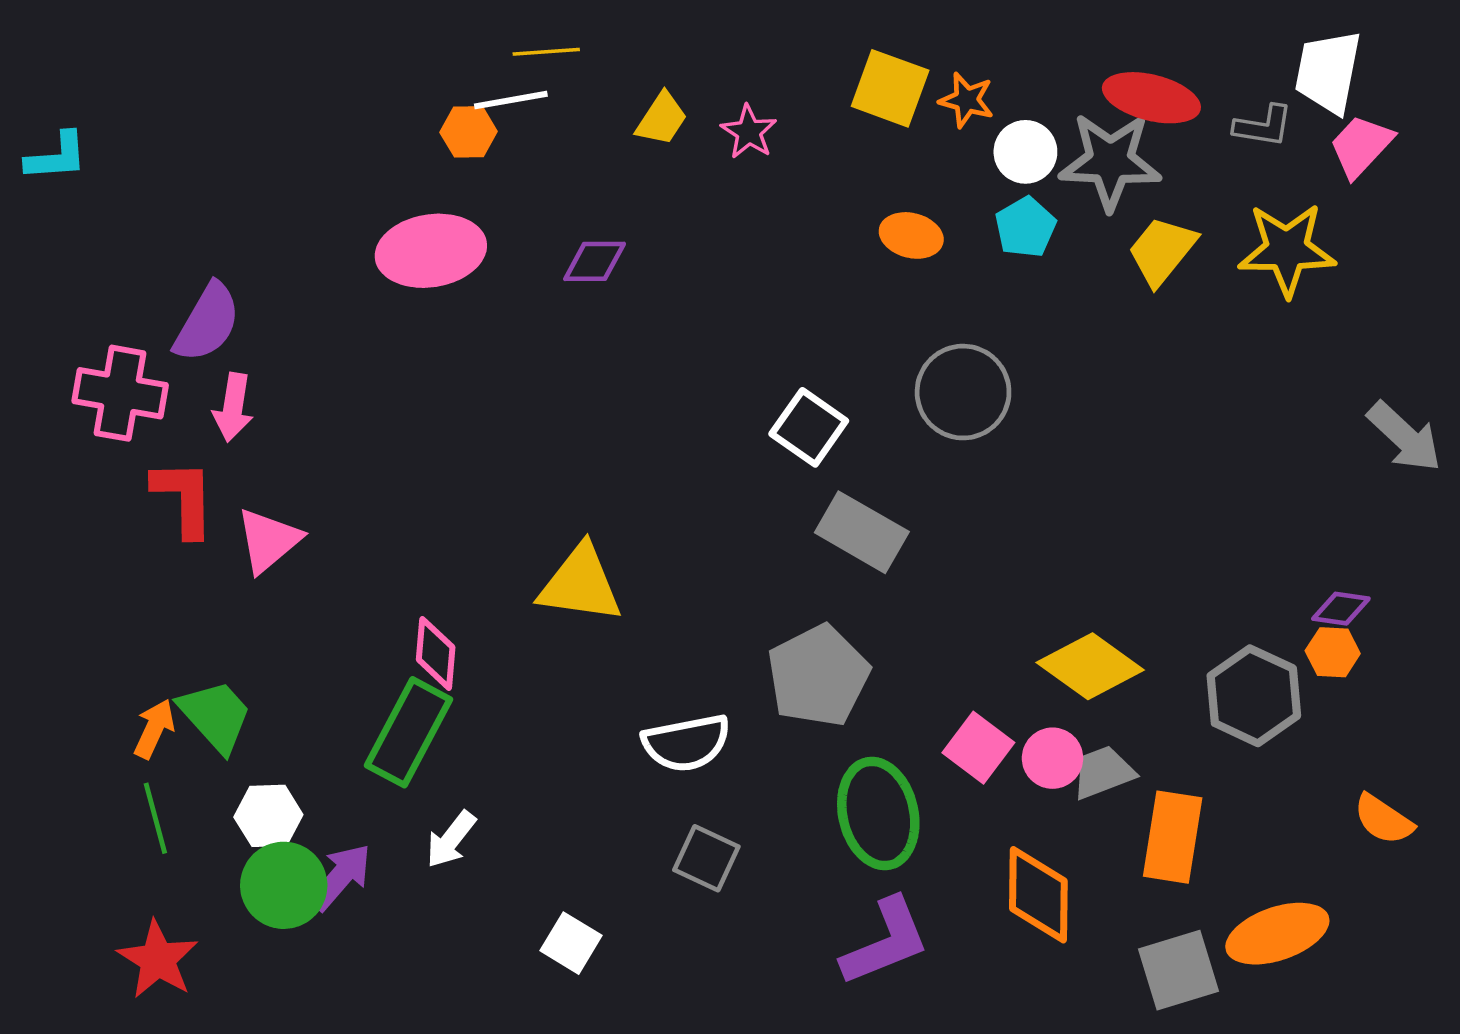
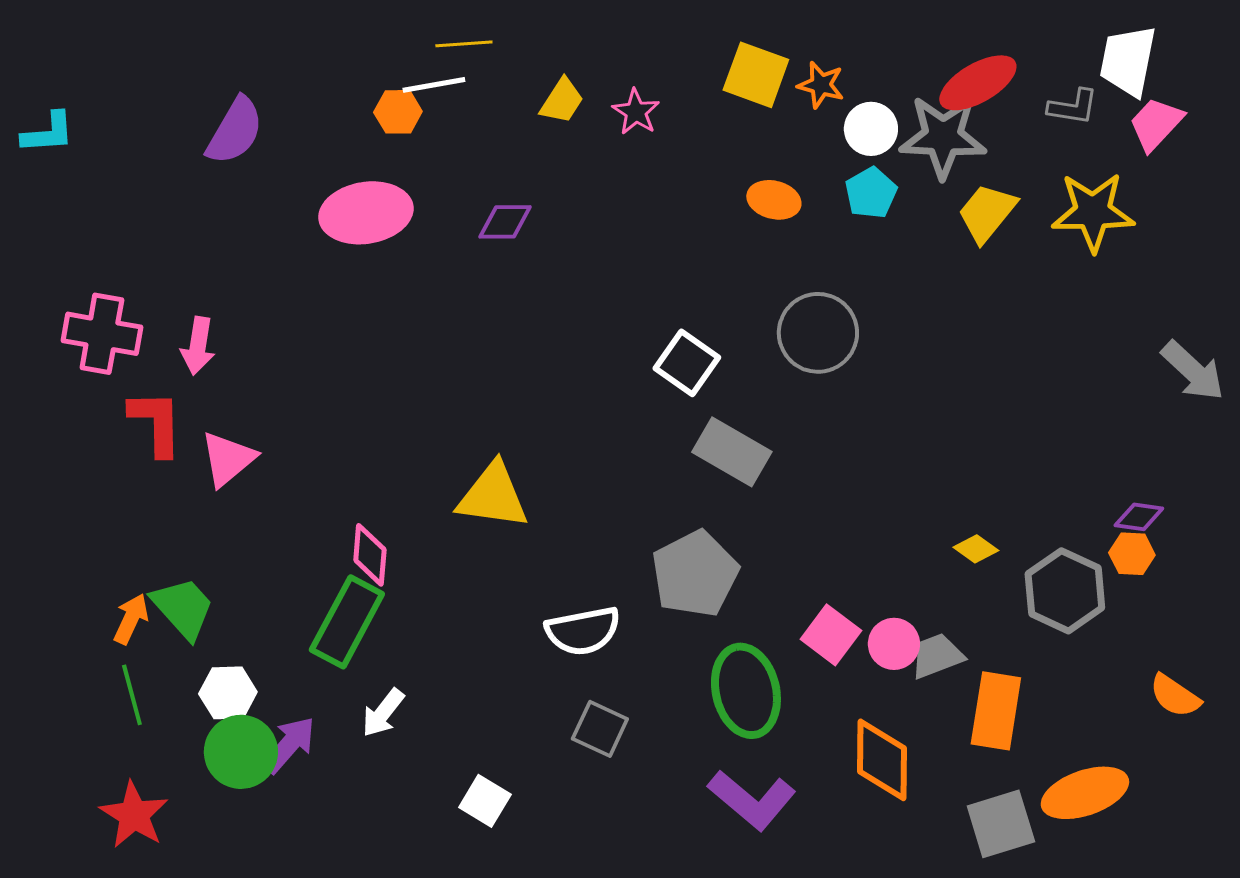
red ellipse: (1151, 98) -> (978, 83), turned -44
purple semicircle: (207, 323) -> (235, 131), moved
yellow diamond: (1090, 666) -> (976, 549), moved, size x0.5
purple L-shape: (885, 942) -> (752, 800), turned 62

